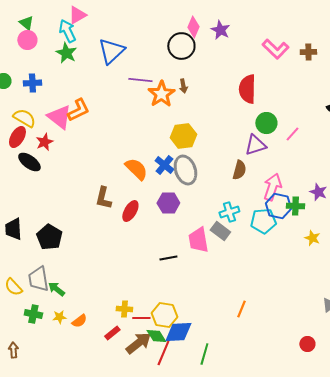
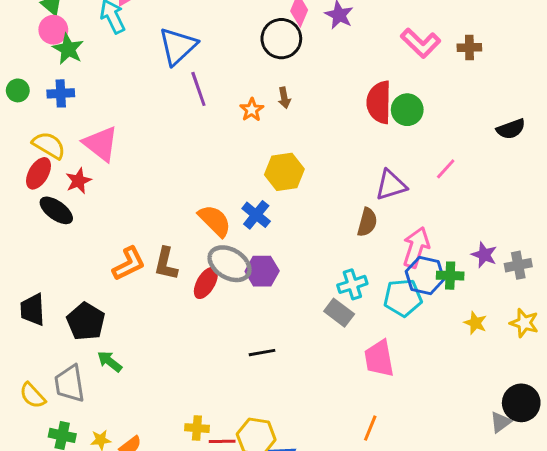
green star: (66, 53) -> (68, 49), moved
purple line: (140, 80) -> (198, 89), moved, turned 65
orange star: (161, 94) -> (252, 110), size x0.6
orange L-shape: (78, 110) -> (129, 264), moved
green circle: (266, 123) -> (407, 110), moved
gray ellipse: (185, 170) -> (230, 264), moved, turned -40
pink trapezoid: (198, 240) -> (379, 358), moved
green arrow: (56, 289) -> (110, 361), moved

